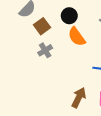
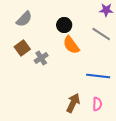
brown square: (42, 26) -> (22, 48), moved

